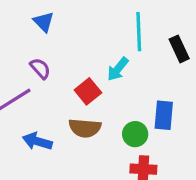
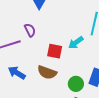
red square: (88, 91) -> (55, 51), turned 35

